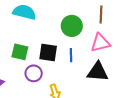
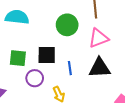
blue line: (71, 55) -> (70, 68), moved

